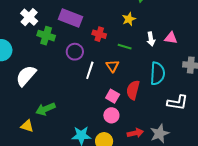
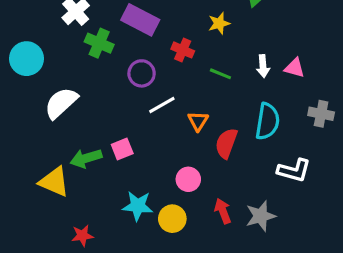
yellow star: (129, 19) -> (219, 23), moved
orange triangle: (112, 66) -> (198, 121), moved
white line: (90, 70) -> (162, 105), turned 36
pink square: (113, 96) -> (122, 149), moved, turned 32
yellow triangle: (27, 126) -> (54, 182), size x1.5
red arrow: (135, 133) -> (223, 211), turned -105

